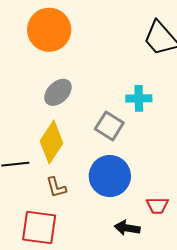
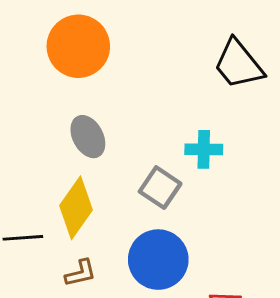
gray ellipse: (58, 92) -> (88, 137), turned -76
brown L-shape: (56, 187) -> (81, 273), turned -90

